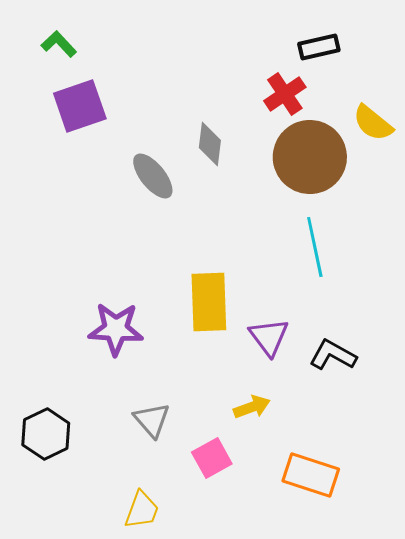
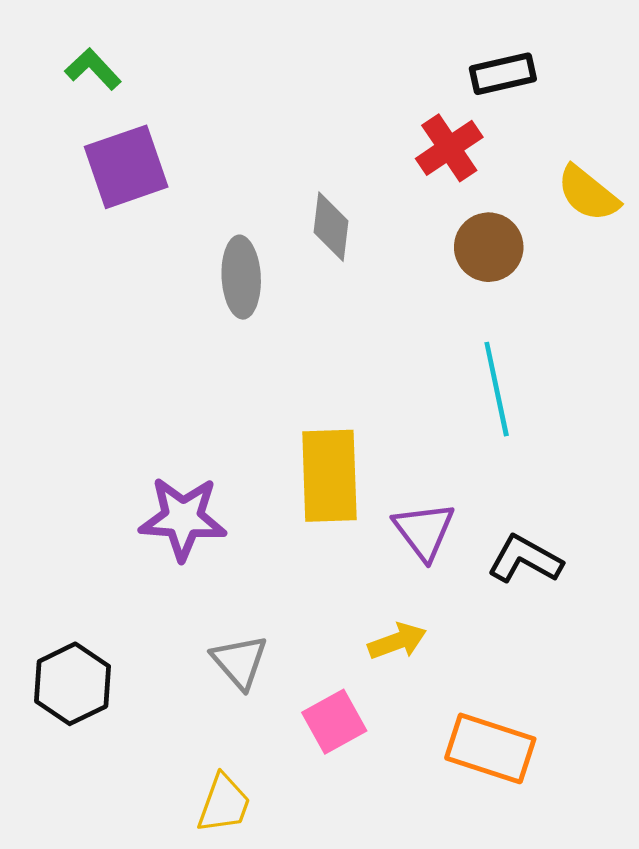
brown circle: (310, 157) -> (489, 247), size x0.6
gray ellipse: (153, 176) -> (241, 277), turned 36

